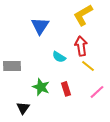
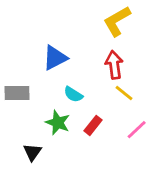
blue triangle: (40, 26) -> (55, 58), moved, turned 30
cyan semicircle: (59, 57) -> (73, 94), moved
red rectangle: (66, 89) -> (93, 125), turned 56

